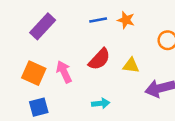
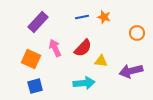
yellow triangle: (131, 65) -> (101, 61), moved
pink arrow: (64, 72) -> (55, 48), moved
cyan arrow: (101, 103) -> (84, 83), size x1.5

